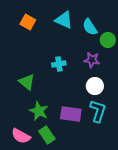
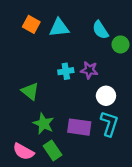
cyan triangle: (64, 20) -> (59, 28), moved, turned -30
purple star: (92, 60) -> (89, 70), moved

